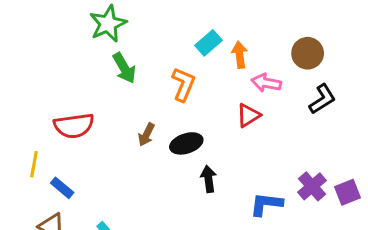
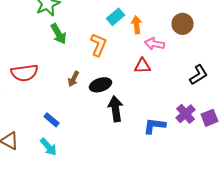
black L-shape: (322, 99) -> (198, 75), moved
red triangle: (248, 115) -> (142, 66), turned 30
black arrow: (209, 179) -> (116, 109), size x1.4
blue rectangle: (62, 188) -> (52, 120), moved

